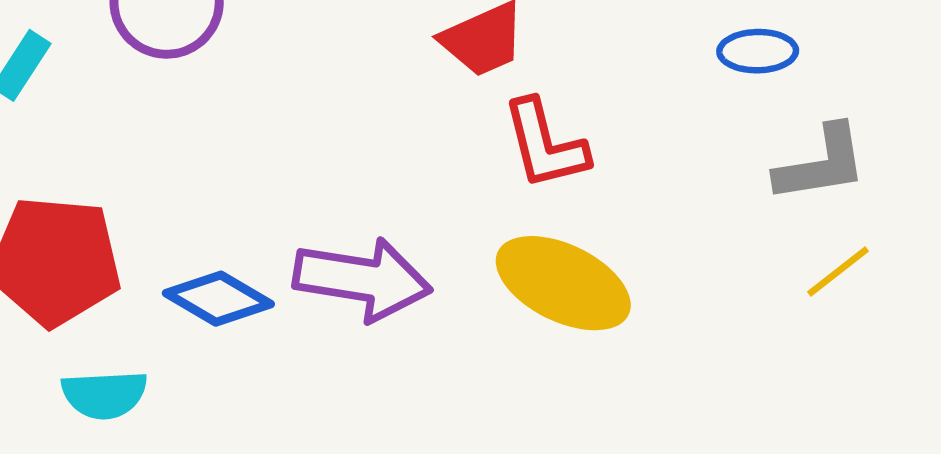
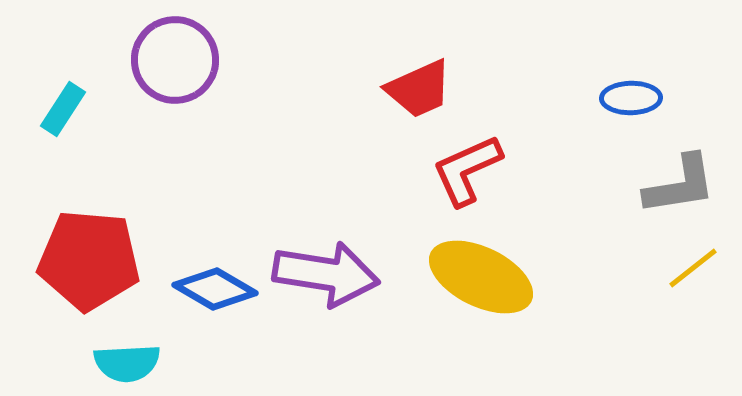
red L-shape: (545, 144) -> (467, 170), turned 80

